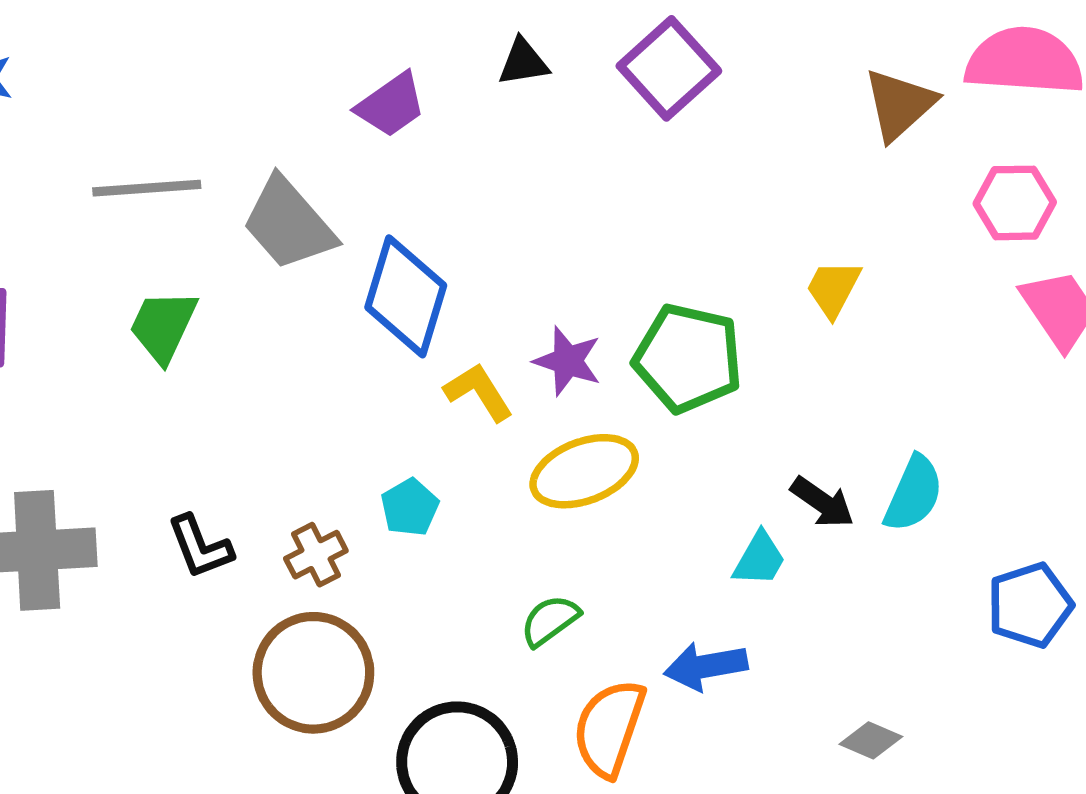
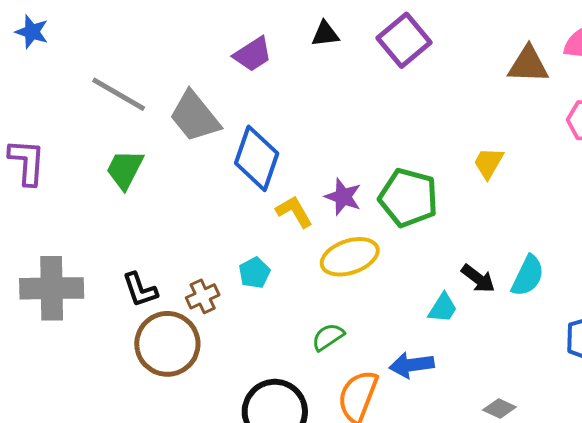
brown triangle: (899, 104) -> (528, 65), turned 42
gray line: (147, 188) -> (119, 94), turned 32
brown circle: (313, 673) -> (167, 344), moved

